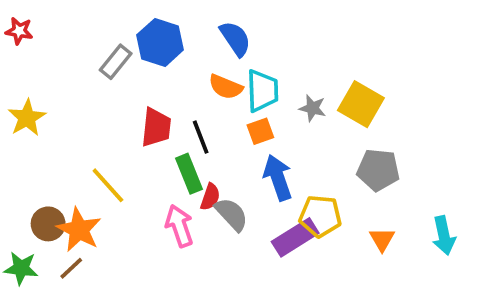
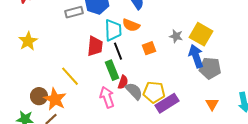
gray rectangle: (116, 62) -> (74, 12), turned 36
cyan trapezoid: (262, 91) -> (113, 30), moved
blue arrow: (278, 178) -> (196, 56), moved
yellow pentagon: (320, 216) -> (154, 92), moved

